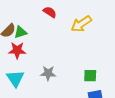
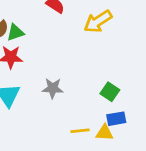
green square: (90, 76) -> (110, 92), turned 32

